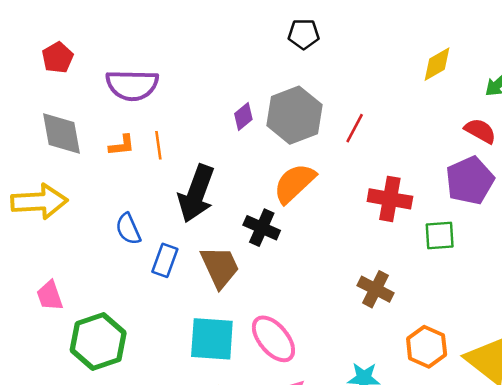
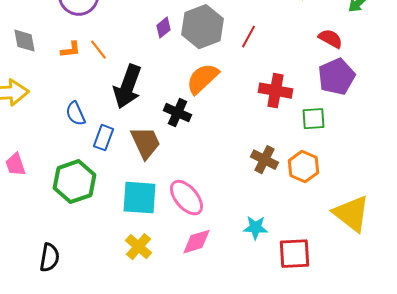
red semicircle: (480, 131) -> (330, 39), moved
gray diamond: (62, 133) -> (24, 41), size x0.7
orange line: (158, 145) -> (98, 50), turned -30
green hexagon: (98, 342) -> (74, 182), moved
orange hexagon: (427, 347) -> (304, 167), moved

